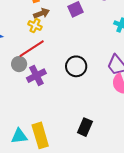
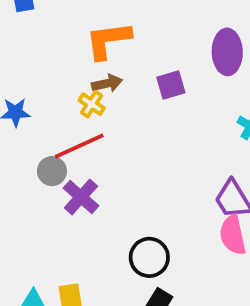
black circle: (76, 66) -> (149, 257), moved
purple cross: (36, 76) -> (81, 197), turned -30

